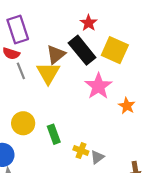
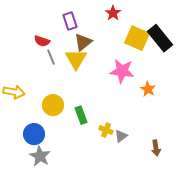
purple rectangle: (18, 29) -> (70, 21), moved, size x0.7
black rectangle: (82, 50) -> (160, 38), moved
pink star: (98, 86) -> (122, 71), turned -30

